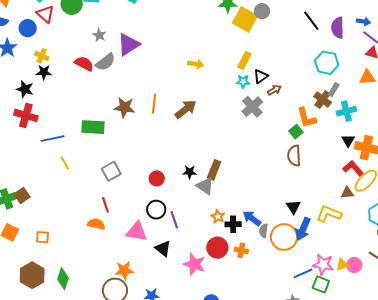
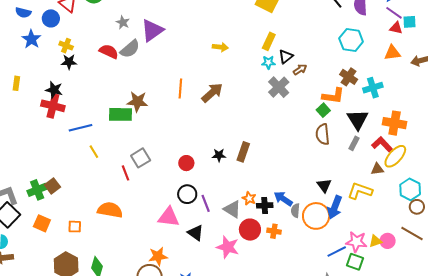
black star: (25, 89) -> (54, 90), moved
gray rectangle: (334, 90) -> (354, 143), moved
brown star: (124, 107) -> (137, 102), moved
orange L-shape: (306, 118) -> (333, 96), turned -65
black triangle: (348, 141) -> (358, 120), moved, size x1.6
gray triangle: (205, 186) -> (232, 209), moved
red line: (105, 205) -> (126, 173), moved
orange semicircle: (96, 224) -> (110, 210), moved, size x1.4

